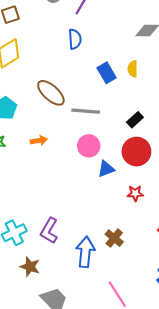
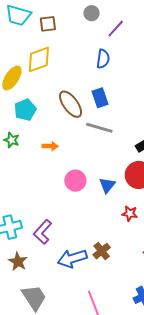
blue rectangle: (107, 73) -> (100, 98), moved
pink circle: (89, 146) -> (75, 181), moved
blue triangle: (106, 169) -> (107, 185), turned -42
blue arrow: (85, 252) -> (72, 258), turned -124

